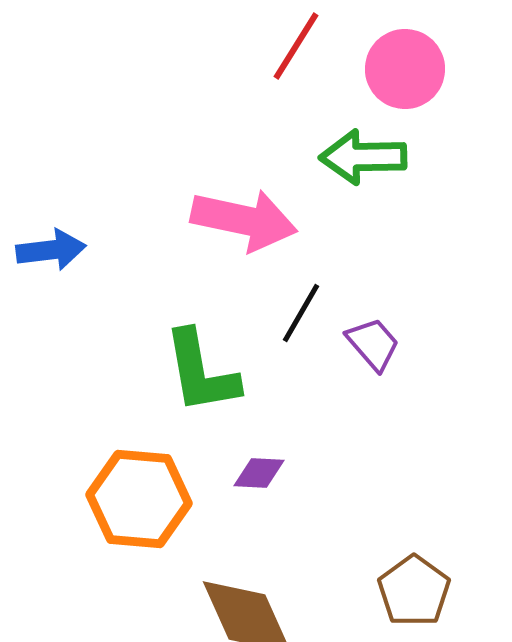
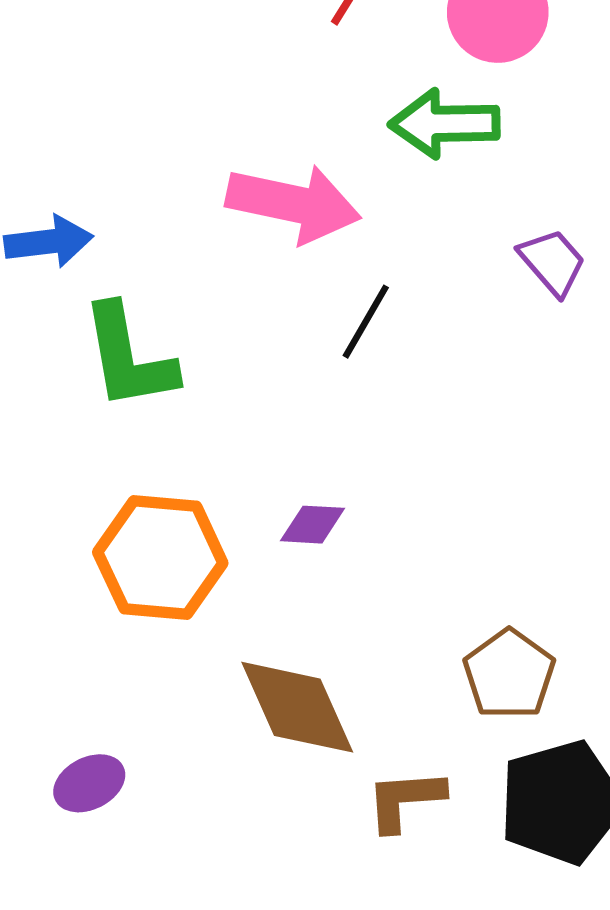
purple trapezoid: (373, 344) -> (552, 262), moved
green L-shape: (201, 372) -> (129, 357), moved

